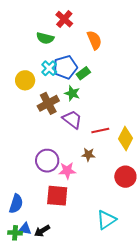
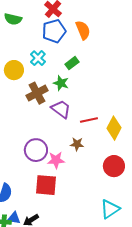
green semicircle: (45, 38) -> (13, 19), moved
blue pentagon: (65, 67) -> (54, 31), moved
cyan triangle: (106, 220) -> (110, 209), moved

